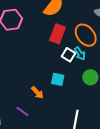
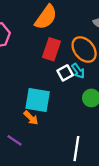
white square: (69, 55) -> (65, 73), turned 32
cyan square: (58, 79) -> (38, 100), moved, size x1.6

